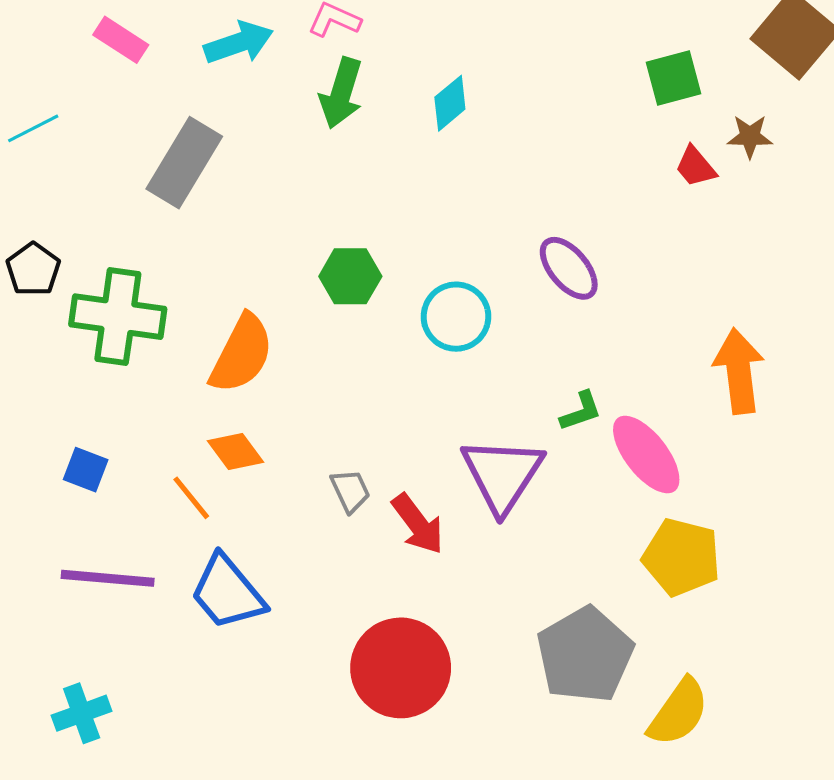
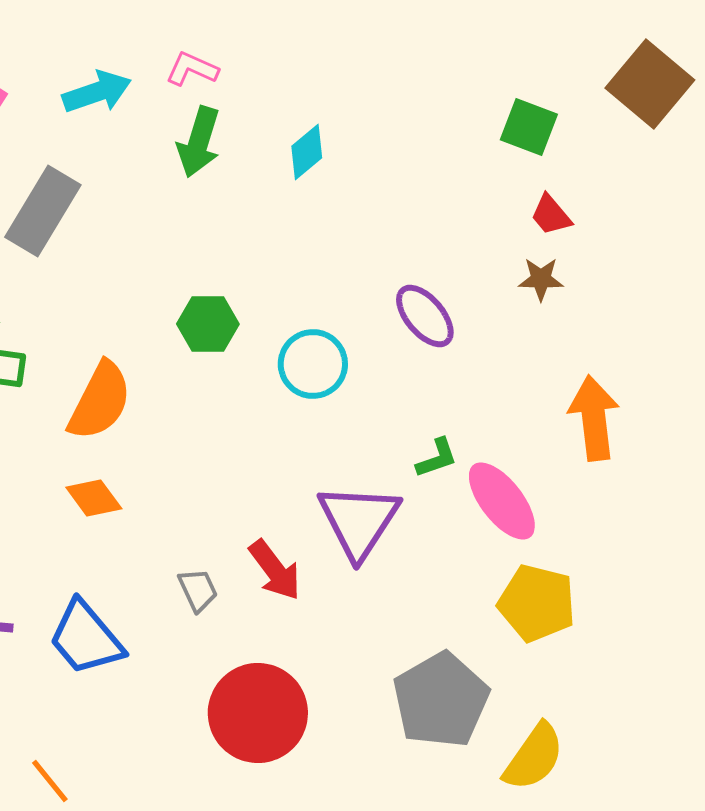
green square: (673, 78) -> (529, 127), turned 36
brown star: (750, 136) -> (541, 279), moved
gray trapezoid: (350, 491) -> (198, 590), moved
orange line: (191, 498) -> (50, 781), moved

